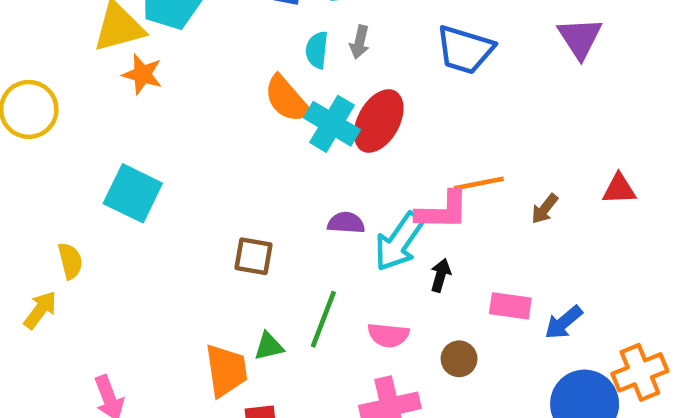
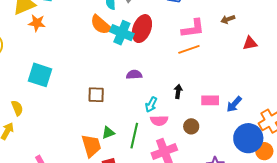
brown arrow: (545, 209) -> (228, 19), moved, turned 40
pink L-shape: (443, 211) -> (193, 28), moved
cyan arrow: (399, 242) -> (151, 105), moved, size x0.6
green line: (323, 319) -> (134, 136), moved

